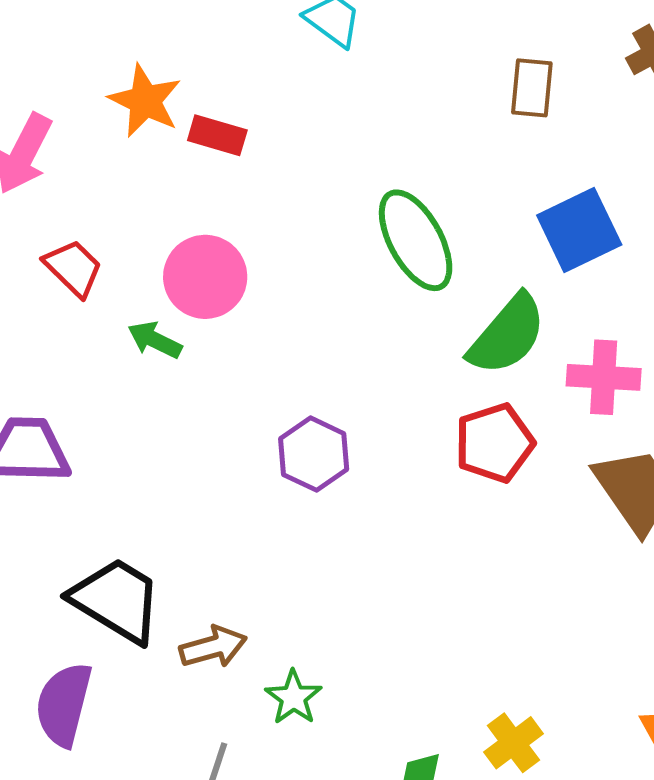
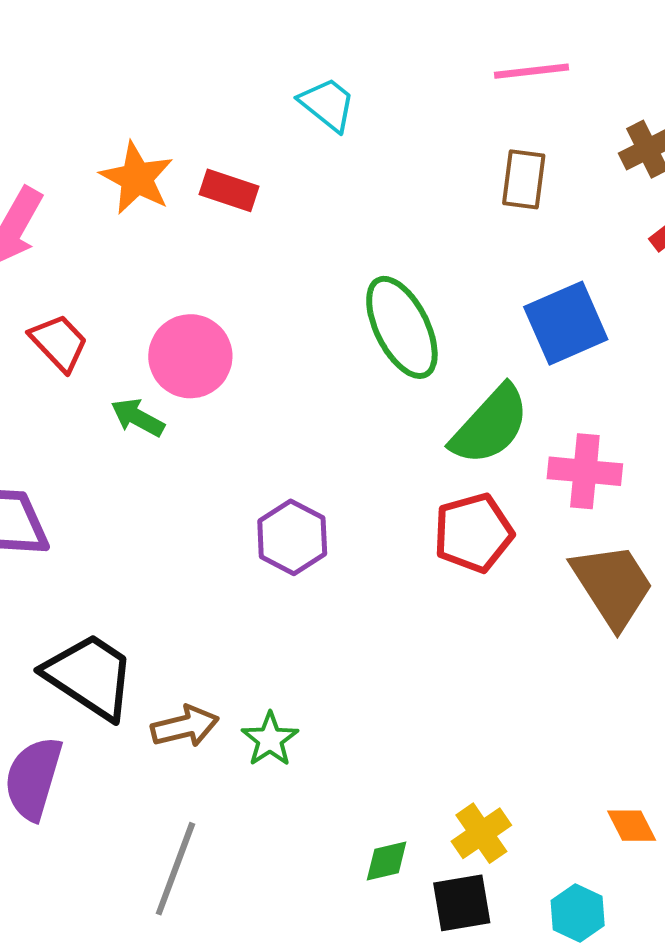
red rectangle: (217, 135) -> (229, 190), moved
green star: (293, 697) -> (270, 739), moved

